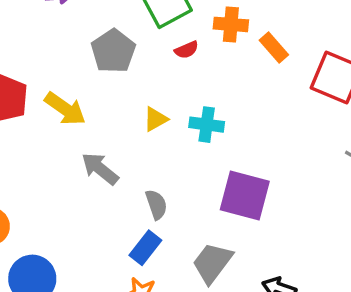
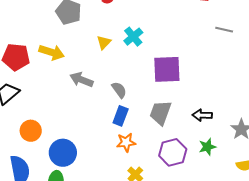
cyan cross: (207, 125) -> (133, 37), turned -30

